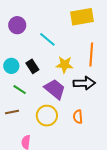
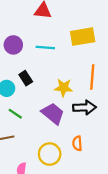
cyan line: (47, 39) -> (45, 48), moved, turned -36
black rectangle: (32, 66) -> (26, 78), moved
yellow circle: (47, 116) -> (50, 154), moved

